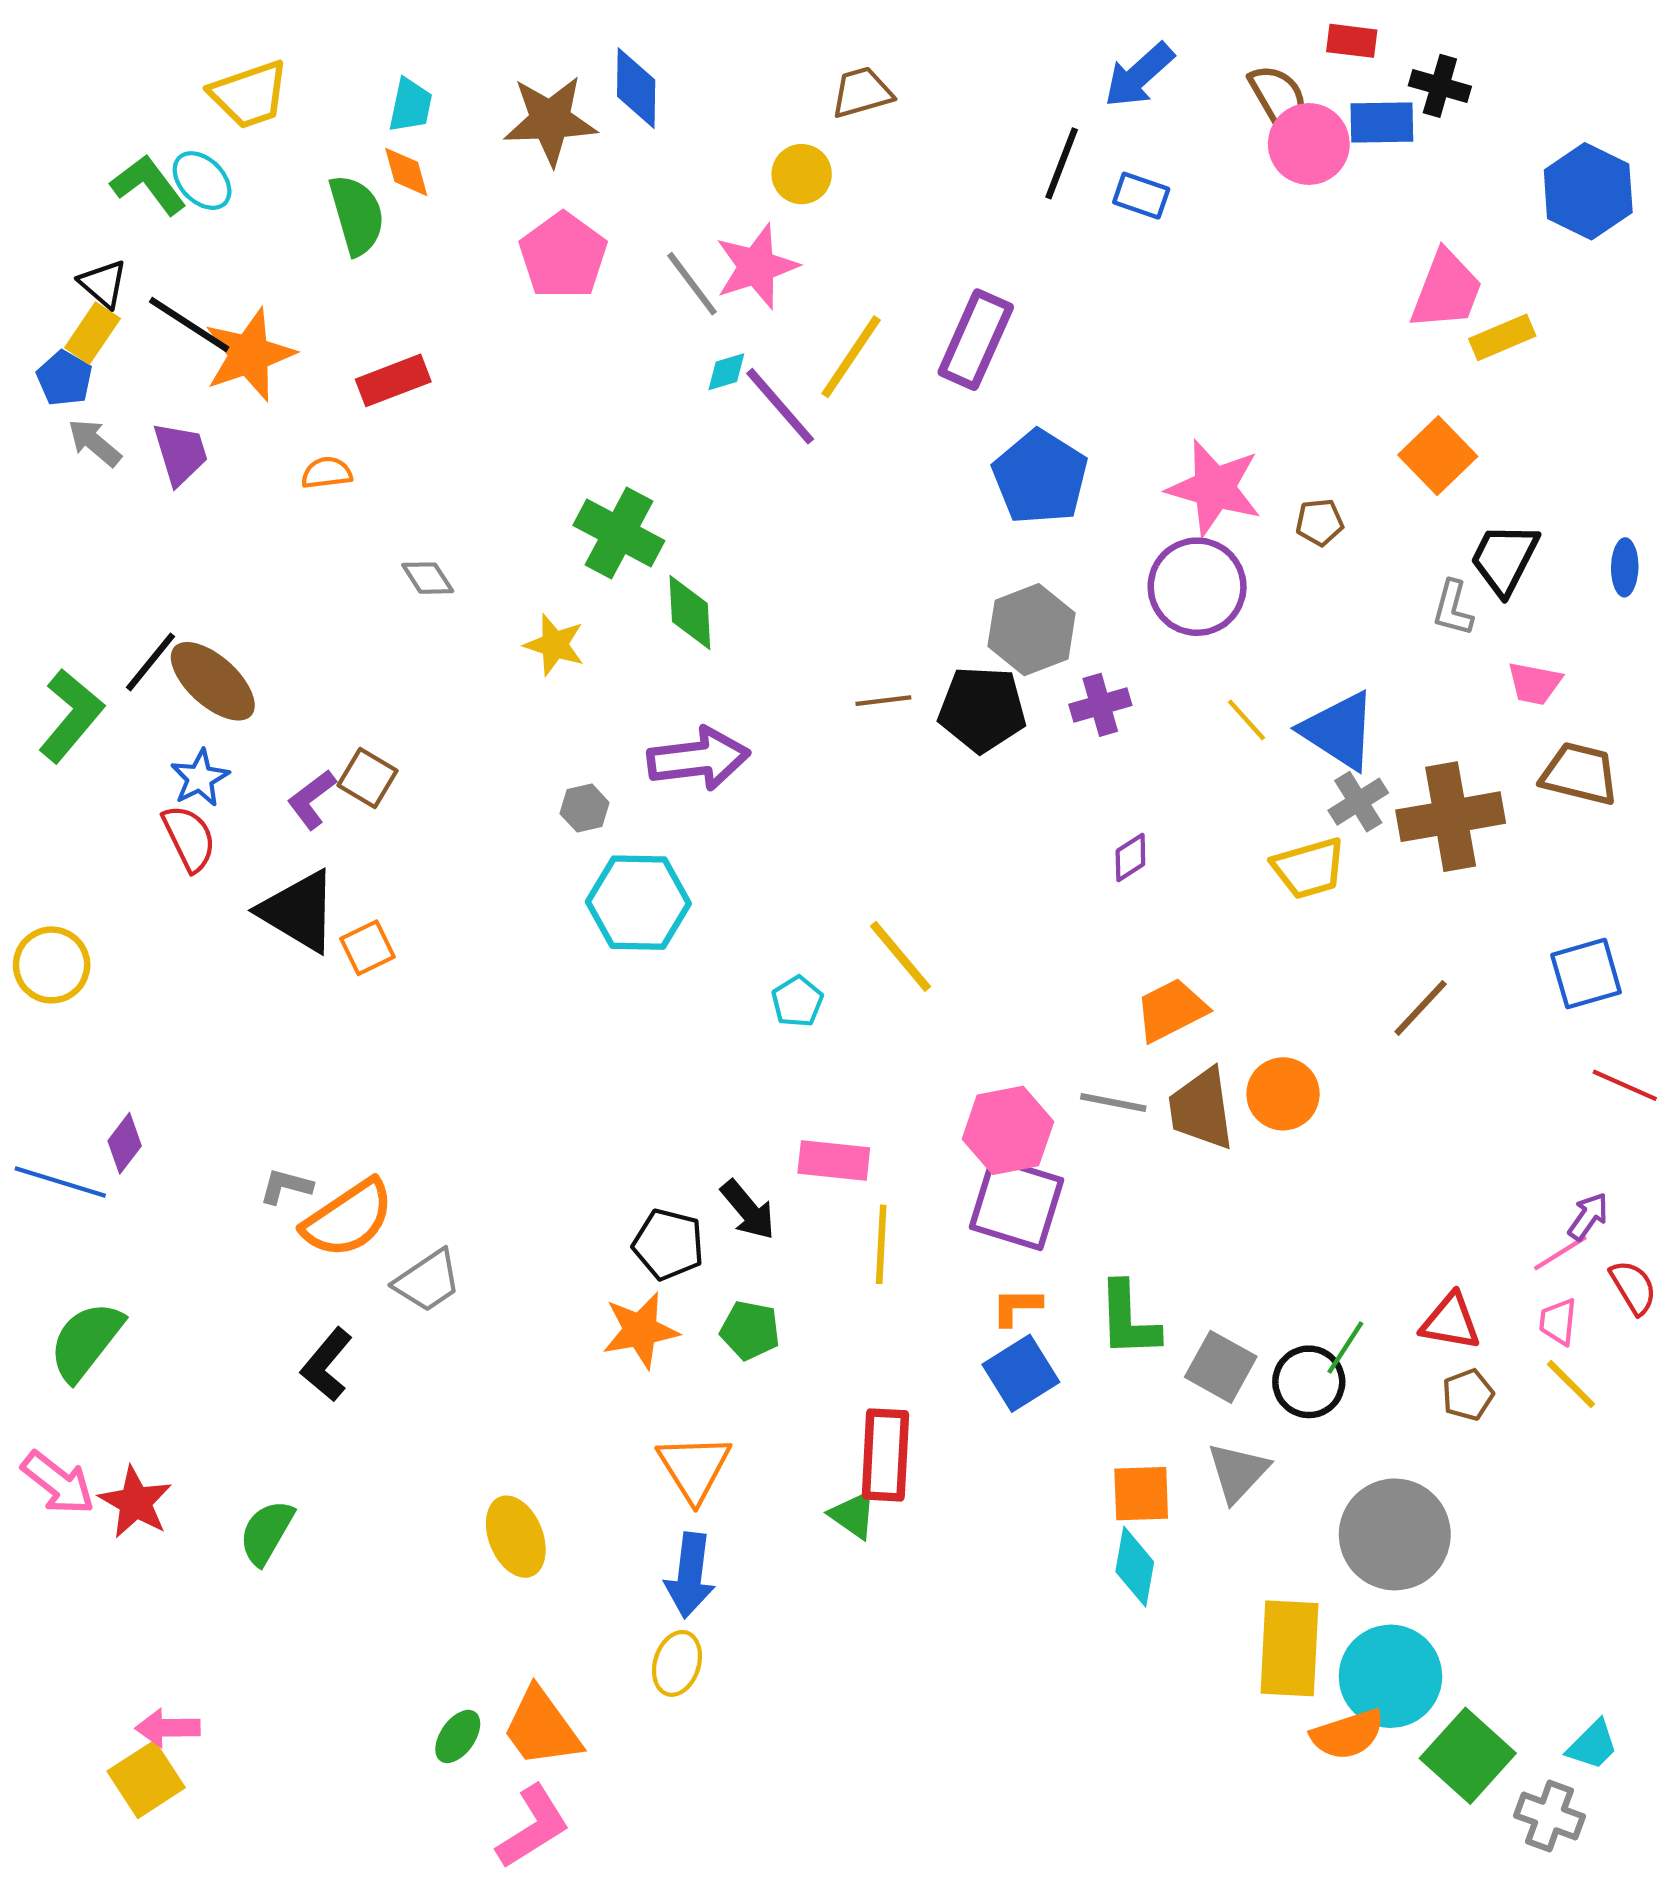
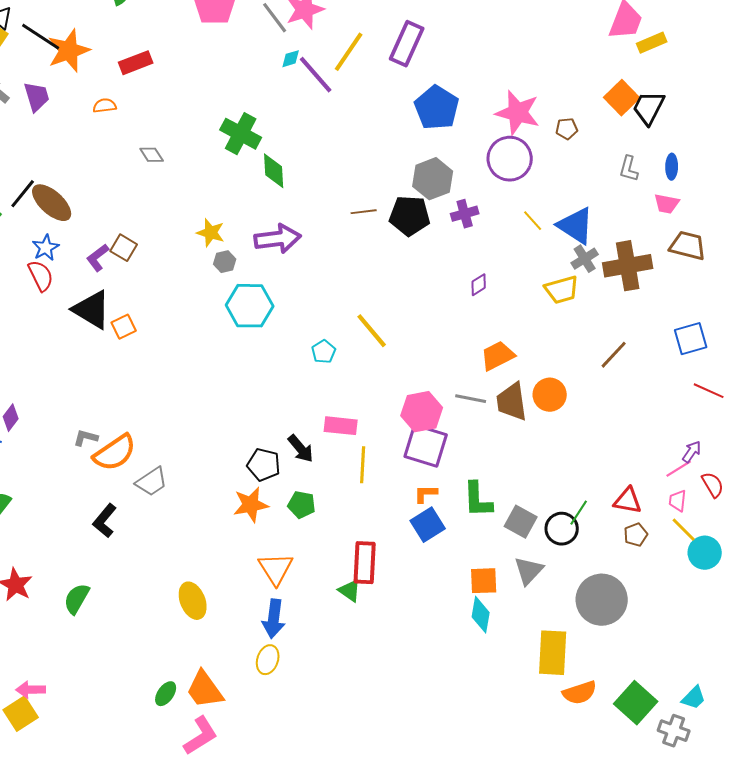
black trapezoid: (1504, 559) -> (649, 108), moved
blue ellipse: (1625, 567) -> (672, 167), moved
yellow star: (554, 645) -> (211, 233), moved
cyan circle: (1390, 1676) -> (705, 553), moved, size x0.7

